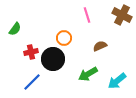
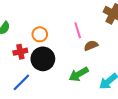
pink line: (87, 15) -> (78, 30), moved
orange circle: (64, 38) -> (40, 34), moved

